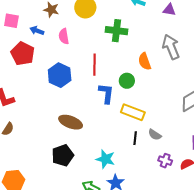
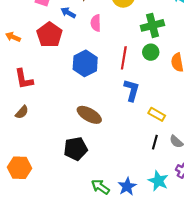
green cross: (116, 31) -> (152, 25), turned -30
green circle: (127, 81) -> (151, 52), moved
yellow rectangle: (133, 112) -> (157, 114), size x0.7
cyan star: (105, 159) -> (158, 181), moved

